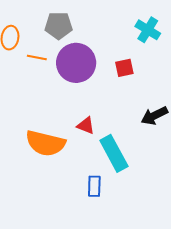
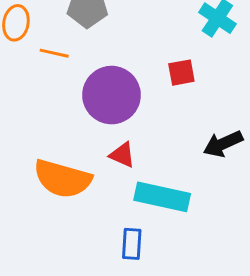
purple circle: (76, 63) -> (112, 95), moved
cyan rectangle: (114, 153) -> (162, 197), turned -51

